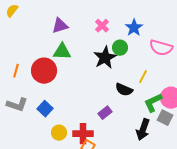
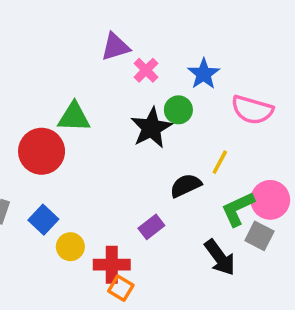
purple triangle: (60, 26) -> (115, 47), moved
black semicircle: (124, 90) -> (186, 185), turned 132
black arrow: (143, 130) -> (220, 257), turned -55
yellow circle: (59, 133) -> (70, 247), moved

